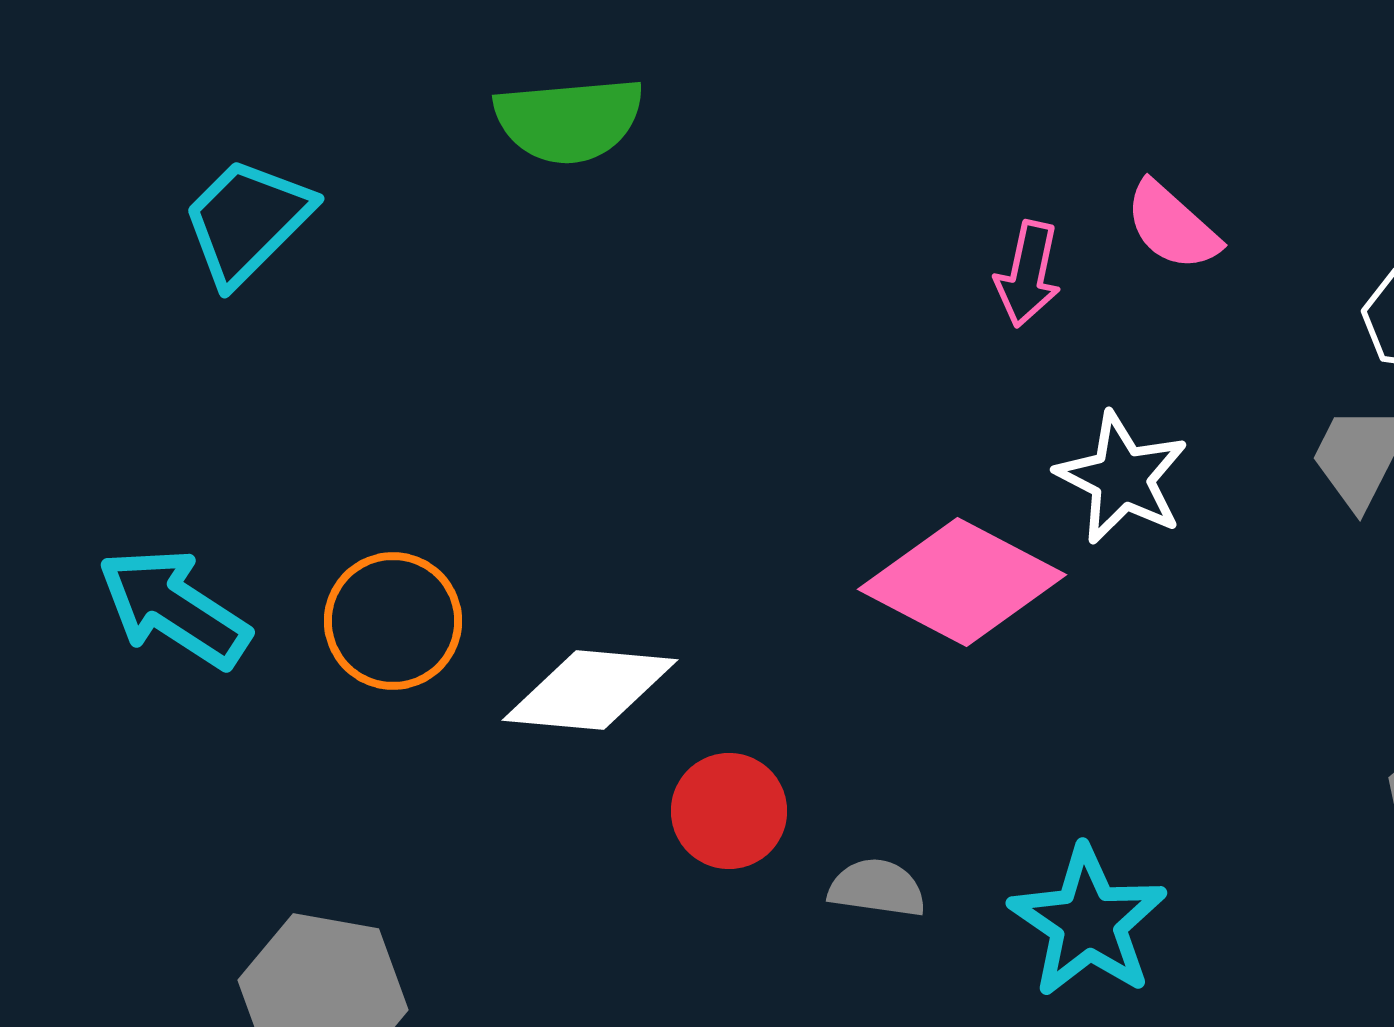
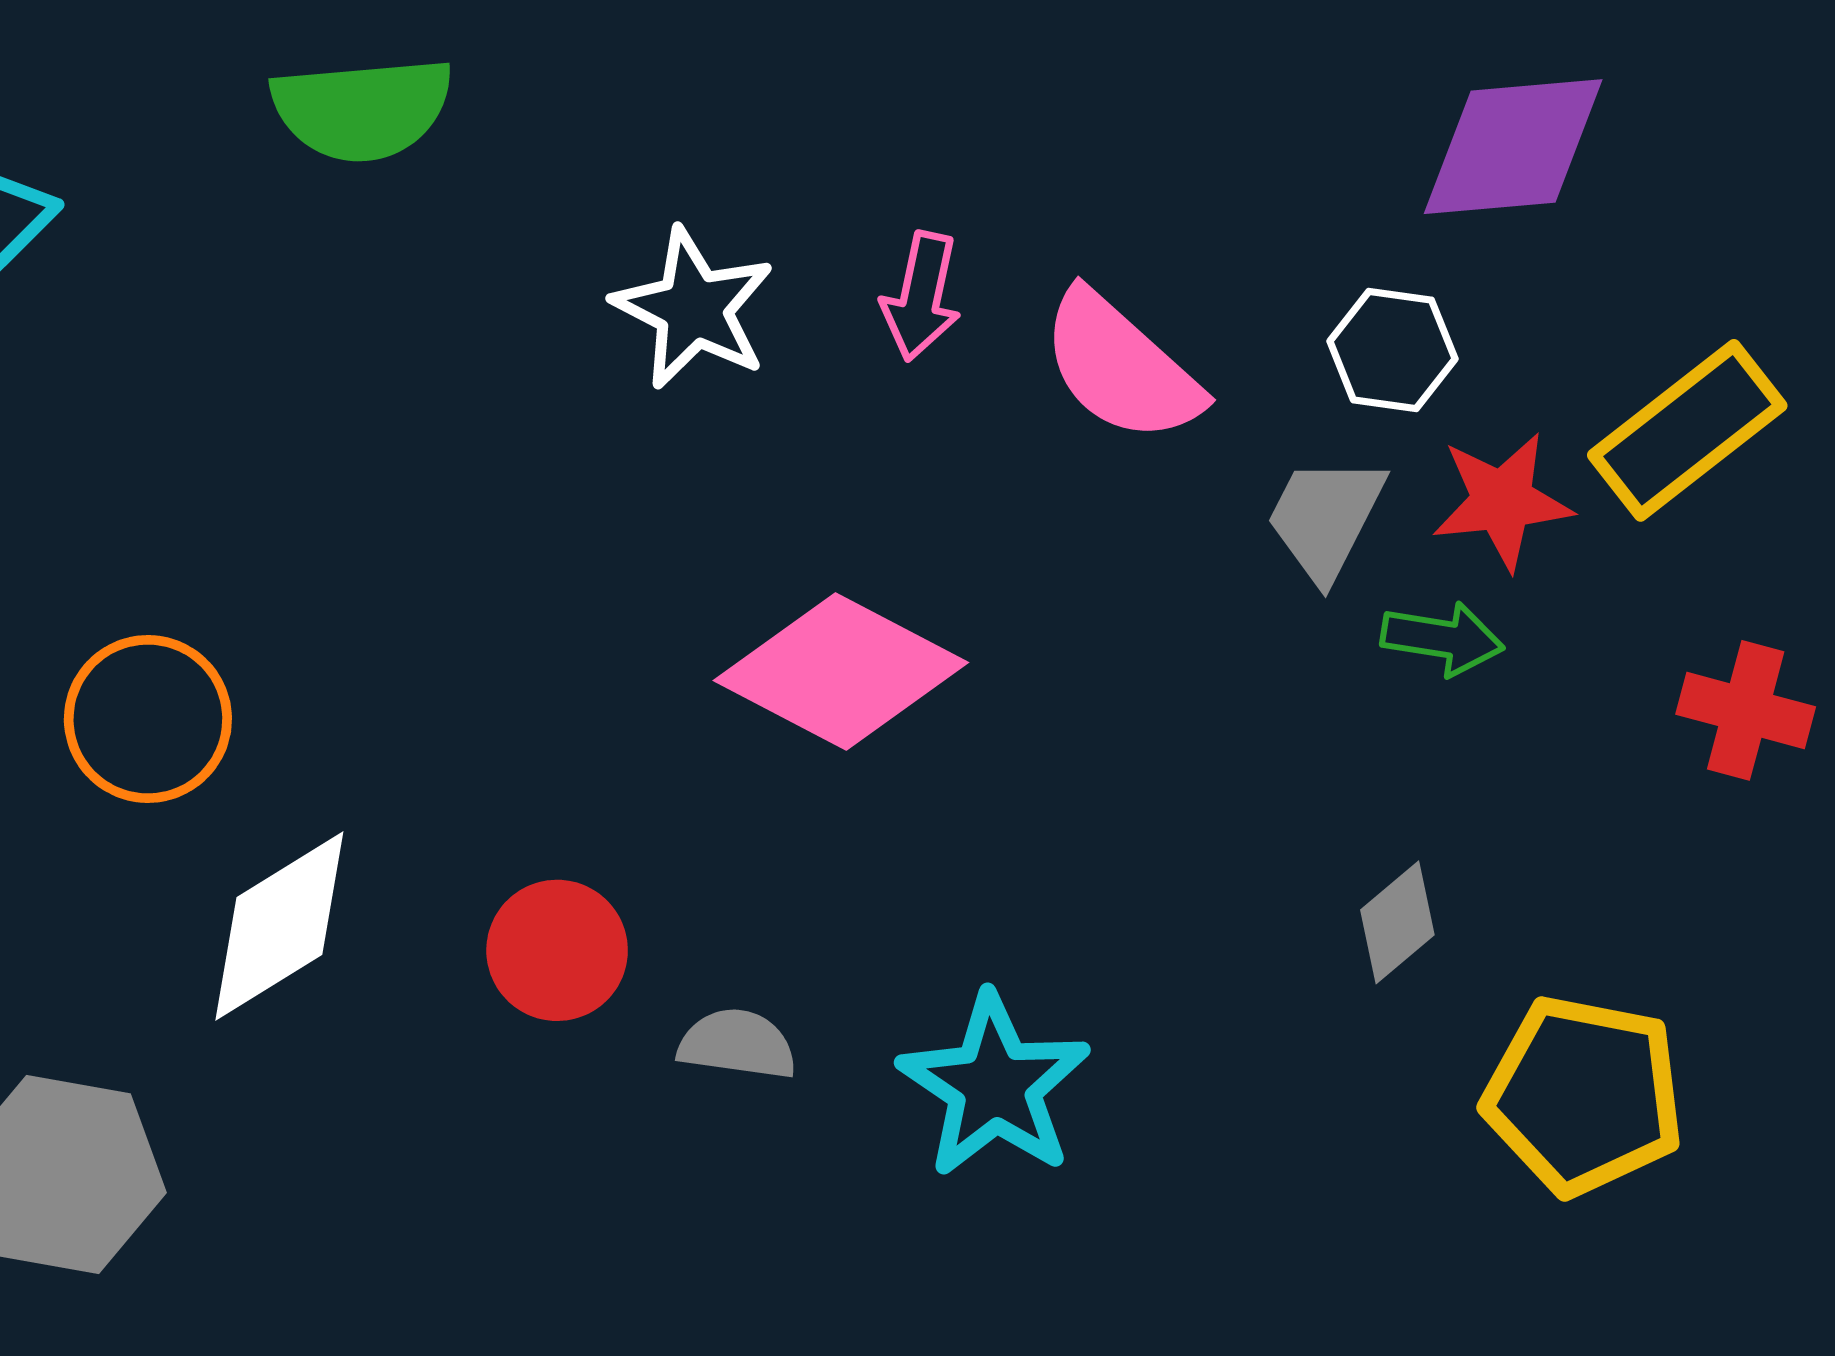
pink semicircle: (1172, 226) -> (1121, 367), moved, size x1.4
white star: (1122, 478) -> (693, 309), moved
white diamond: (590, 690) -> (279, 926), moved, turned -37

